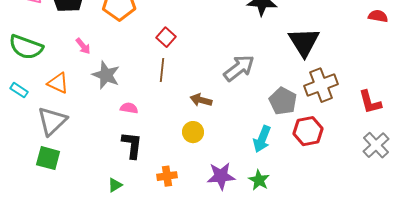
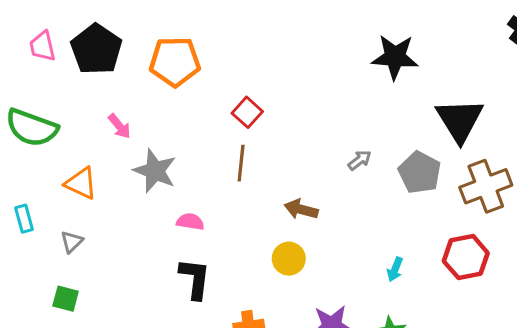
gray arrow: (239, 68) -> (360, 160), size x0.5
cyan rectangle: (19, 90) -> (24, 219), moved, turned 42
gray pentagon: (283, 101) -> (420, 172), moved
gray triangle: (52, 121) -> (72, 242), size x0.5
cyan arrow: (262, 139) -> (395, 269), size x0.6
green square: (48, 158) -> (66, 299), size x0.7

